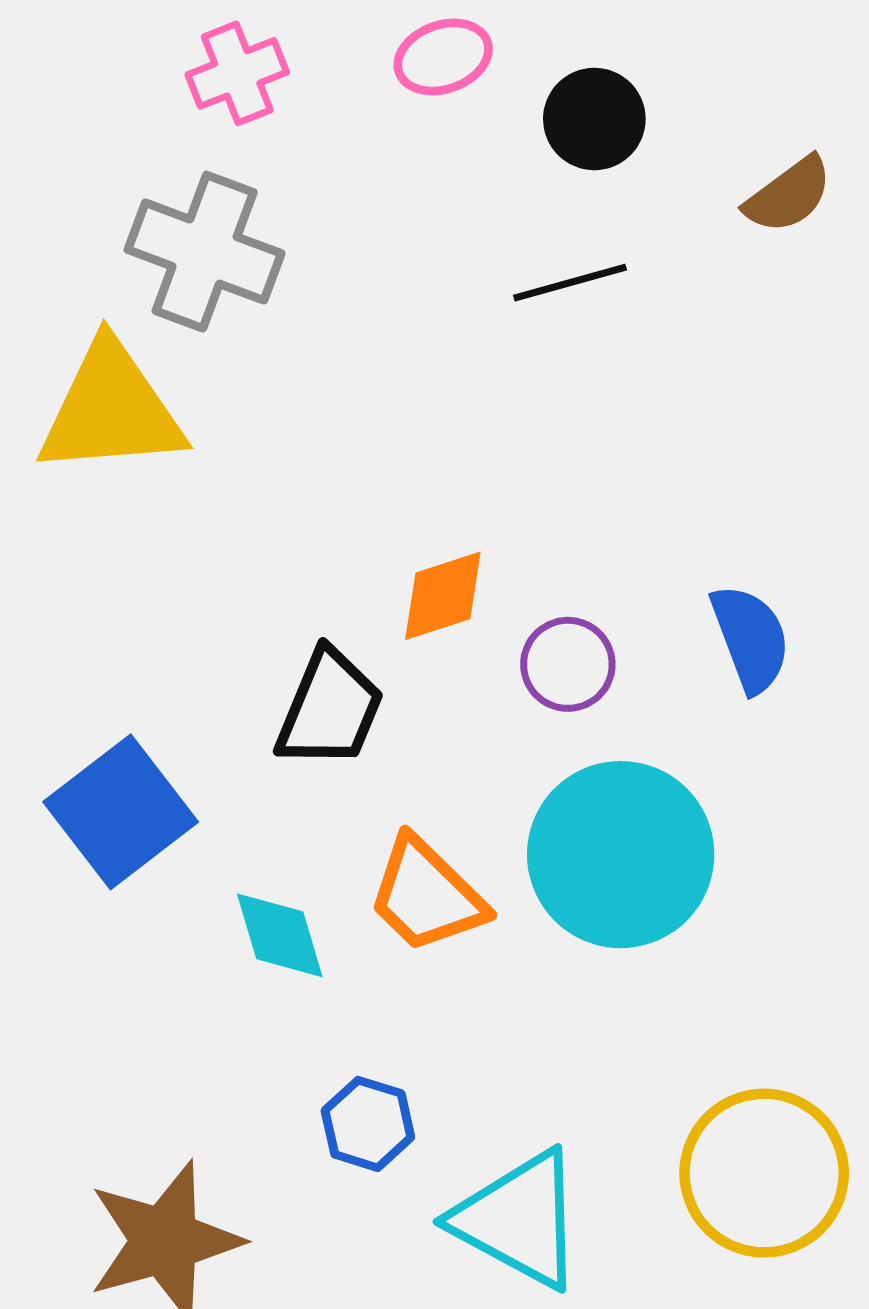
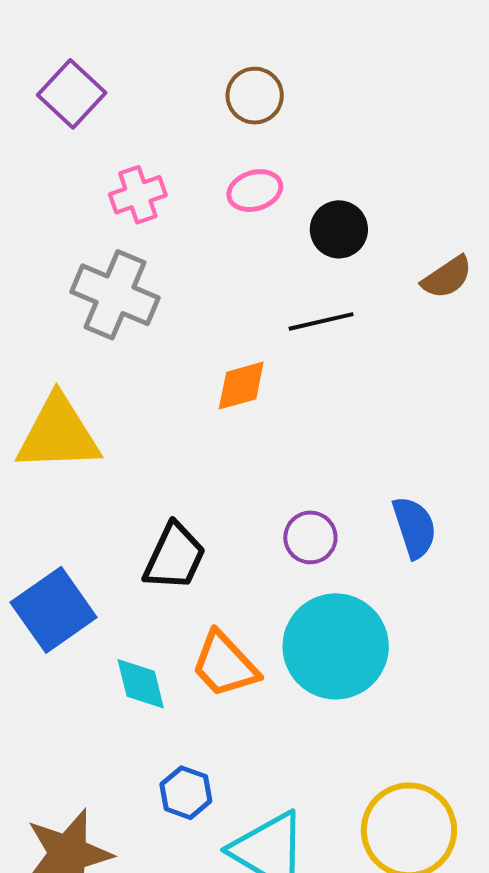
yellow triangle: (111, 409) -> (58, 434), moved
orange diamond: (443, 596) -> (241, 386), moved

